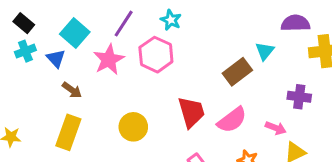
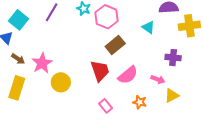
cyan triangle: (265, 51) -> (148, 27), turned -32
pink hexagon: (156, 55) -> (107, 17), moved
pink star: (109, 60) -> (42, 63), moved
brown rectangle: (237, 72) -> (115, 45), moved

